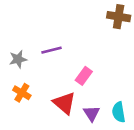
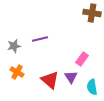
pink rectangle: (84, 76) -> (82, 59), moved
purple triangle: (92, 113) -> (71, 77), moved

